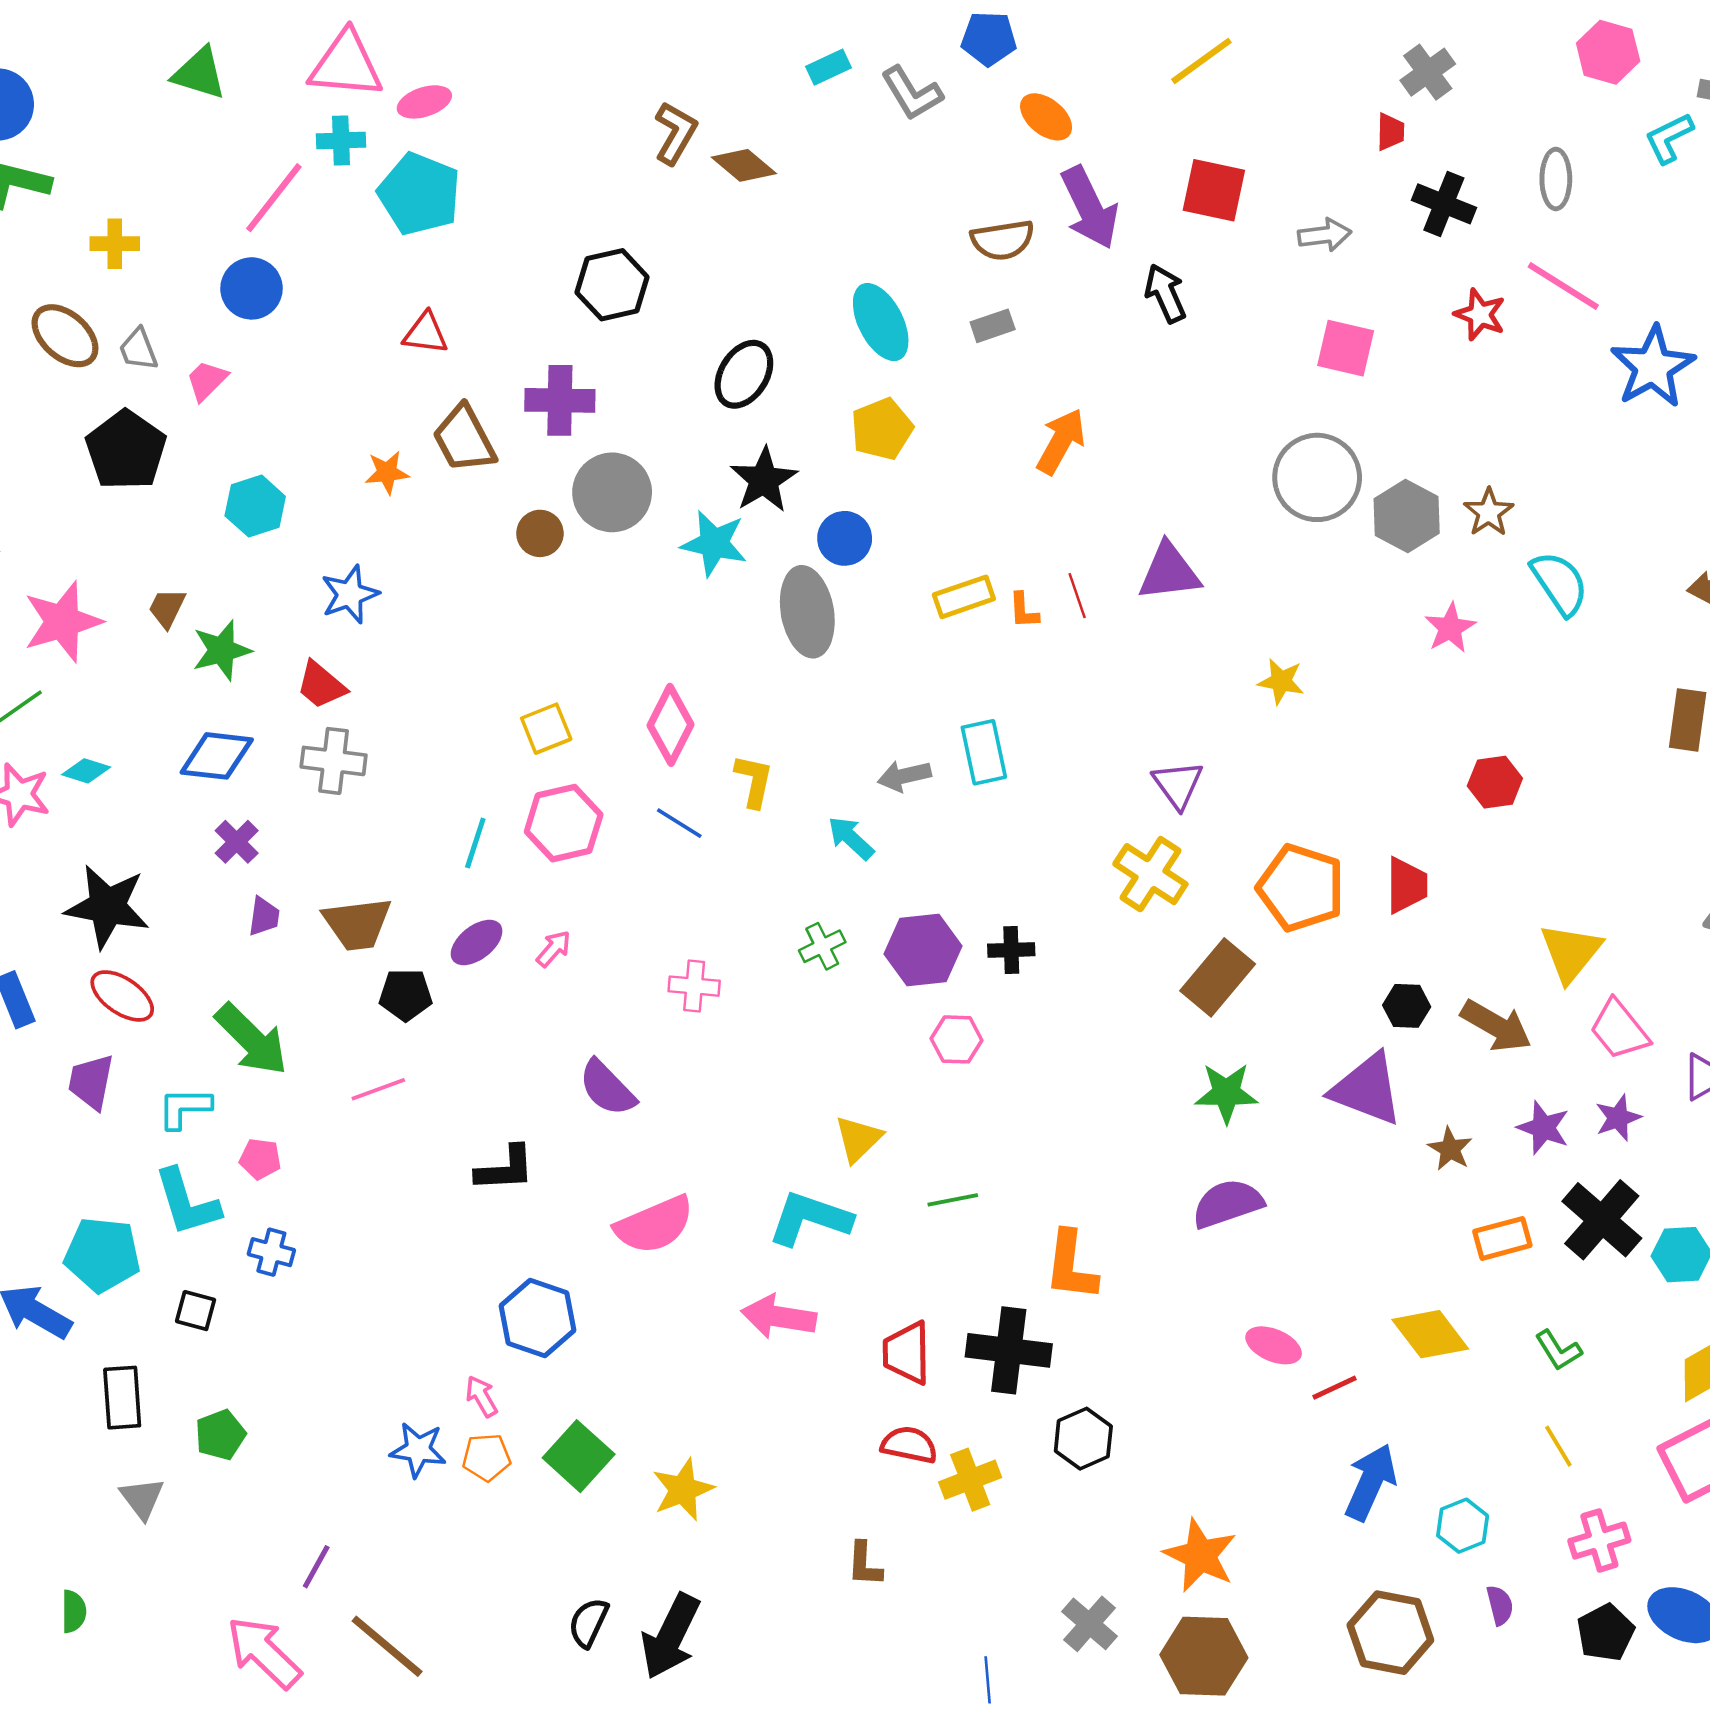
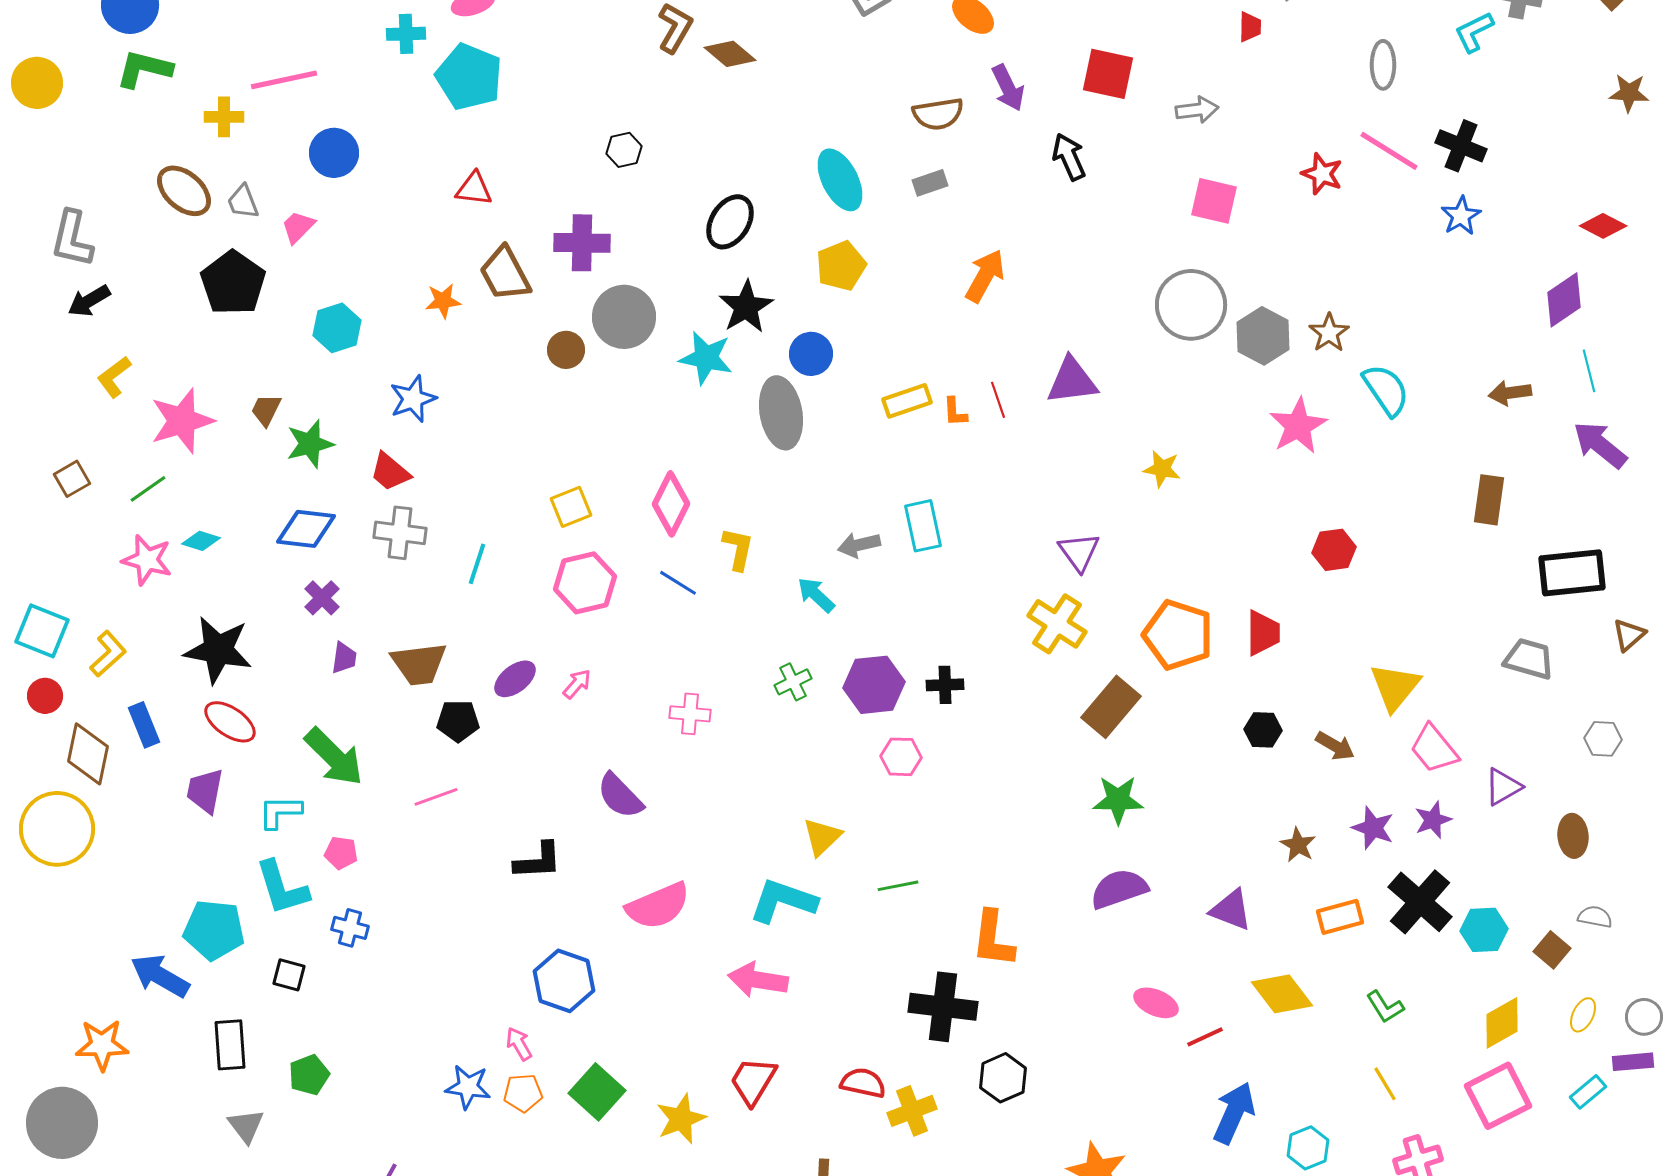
pink line: (274, 198) -> (284, 80), moved, turned 40
black cross: (1444, 204) -> (1461, 146), moved
purple arrow: (1090, 208) -> (1008, 88), size x0.7
black hexagon: (612, 285) -> (624, 150), size x0.6
blue star: (1653, 367) -> (1461, 216), size x0.6
pink star: (1450, 628) -> (1298, 426), size x1.4
cyan line: (475, 843) -> (477, 564), moved
brown arrow: (1496, 1026) -> (1335, 746), size x0.7
purple triangle: (1367, 1089) -> (1231, 910), moved, size x0.7
red trapezoid: (907, 1353) -> (753, 1081), moved, turned 32

